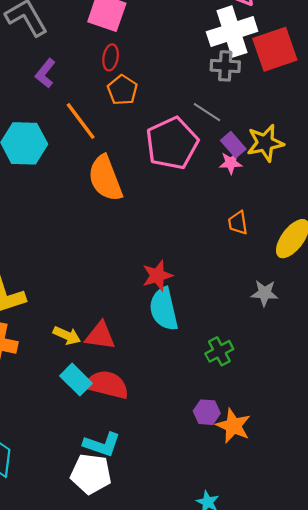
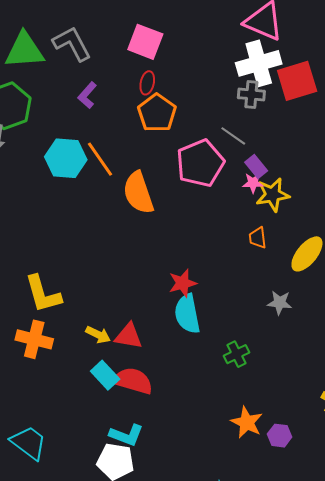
orange pentagon: (122, 90) -> (157, 113), size x1.4
orange line: (81, 121) -> (100, 159), moved
yellow star: (265, 143) -> (273, 195), moved
purple hexagon: (207, 412) -> (280, 436), moved

